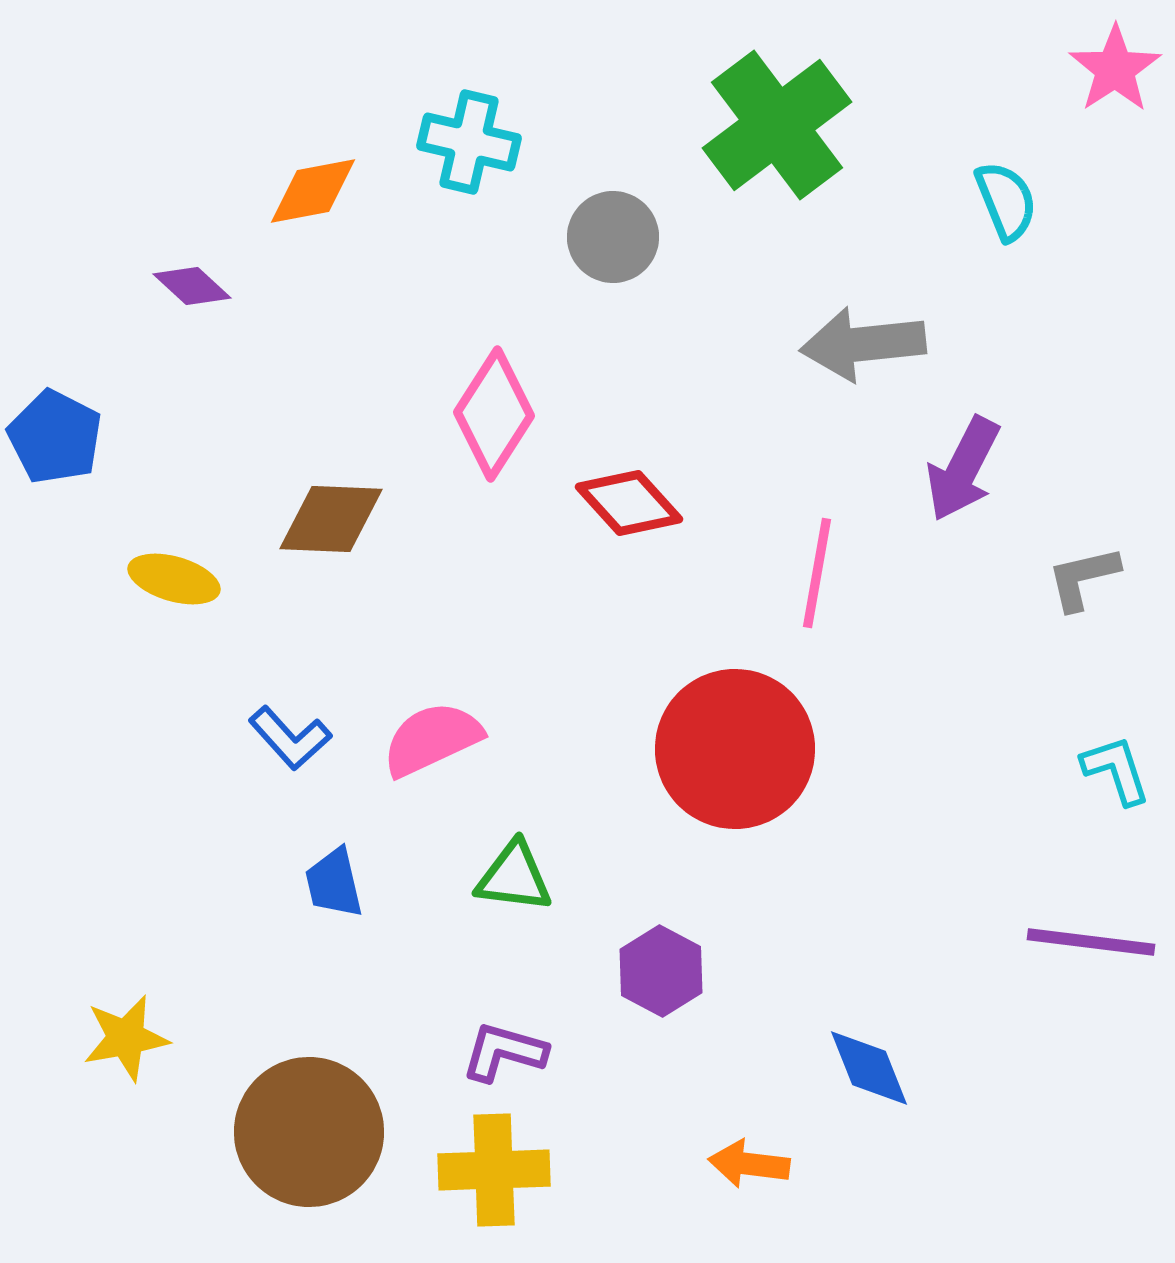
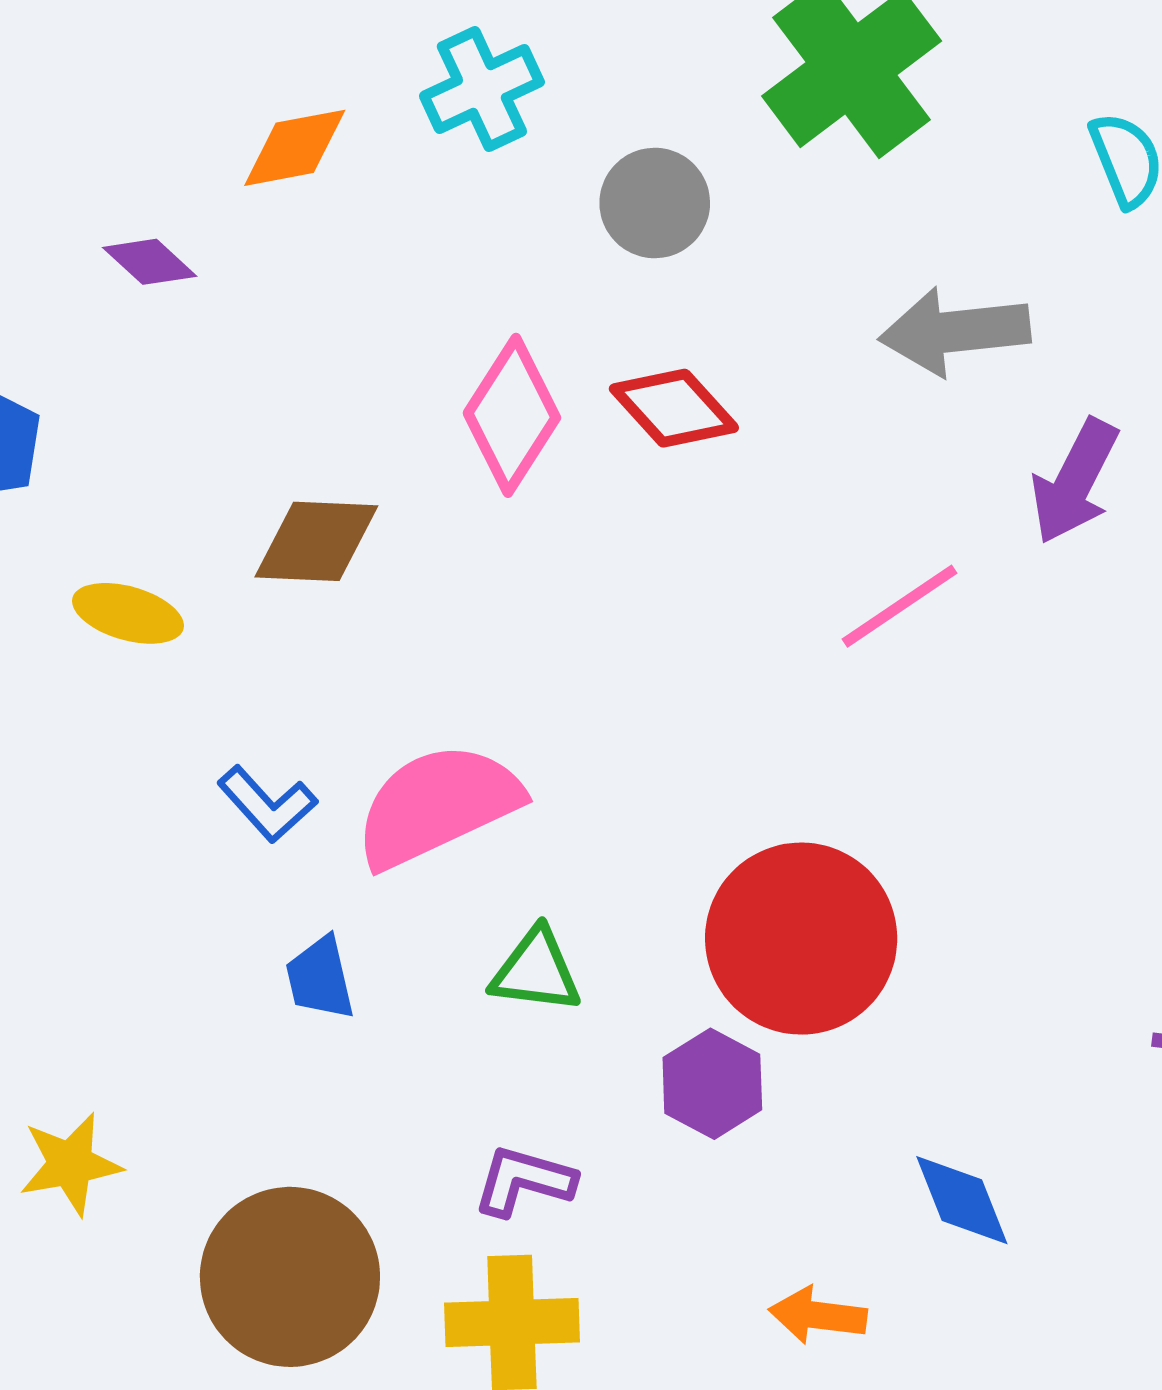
cyan cross: (469, 142) -> (482, 89), turned -38
red diamond: (629, 503) -> (674, 408), moved
pink line: (817, 573) -> (900, 606), turned 46
pink semicircle: (432, 739) -> (438, 805), size x1.4
red circle: (735, 749) -> (801, 939), moved

